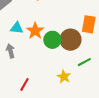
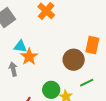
orange star: (35, 31) -> (29, 57), moved
green circle: (52, 40) -> (51, 90), moved

